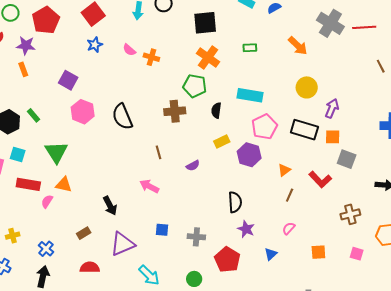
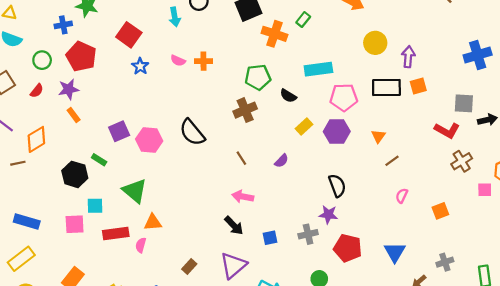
green rectangle: (250, 48) -> (303, 20), turned -32
orange cross: (208, 58) -> (274, 34), moved
purple square: (68, 80) -> (119, 131), moved, turned -36
black semicircle: (216, 110) -> (288, 96), turned -49
pink pentagon: (264, 127) -> (344, 97), turned -30
gray square: (347, 159) -> (464, 103), moved
red L-shape: (320, 180) -> (447, 130), moved
brown line: (290, 195) -> (392, 161), turned 48
black arrow: (110, 206) -> (234, 226), moved
purple star: (246, 229) -> (328, 215), moved
blue triangle: (271, 254) -> (395, 252), moved, size x1.5
pink square: (357, 254) -> (485, 190), moved

